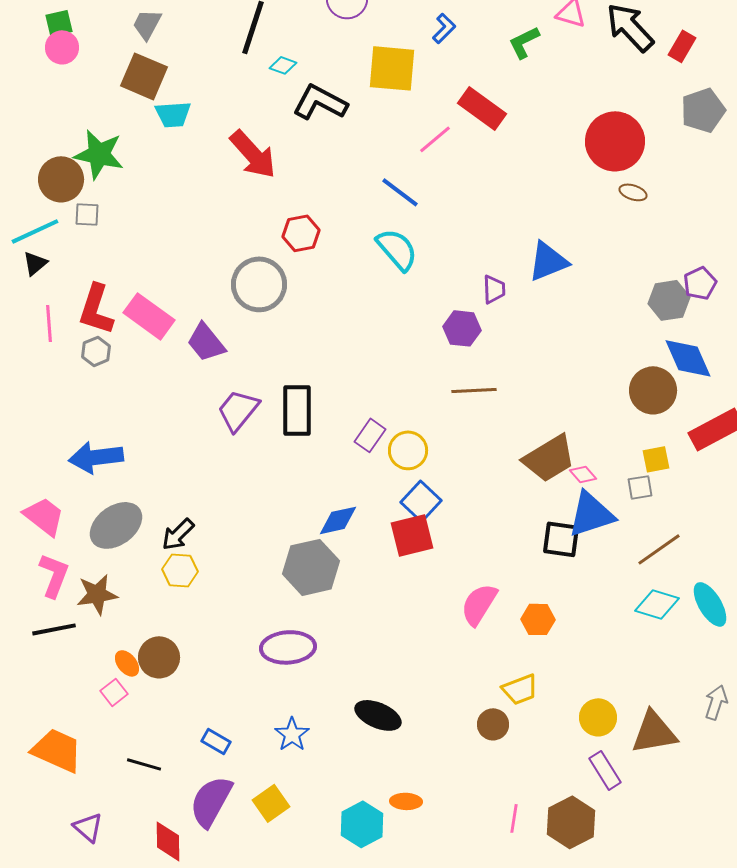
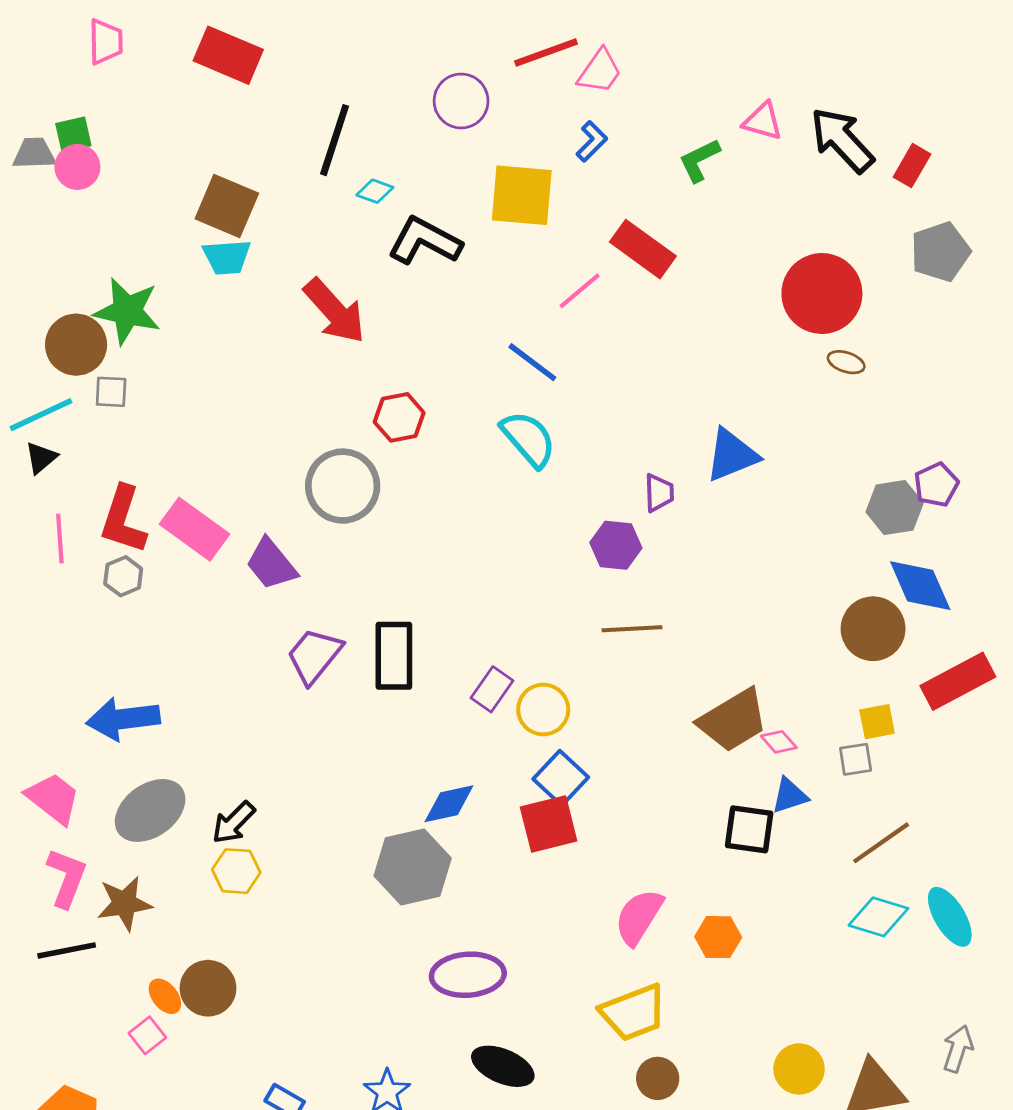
gray trapezoid: (147, 24) -> (34, 153), moved, turned 60
brown square: (144, 76) -> (227, 206), moved
blue triangle: (591, 514) -> (790, 796), size x0.6
purple ellipse: (288, 647) -> (468, 975), moved
yellow trapezoid: (520, 689) -> (633, 1012), moved, size x1.4

